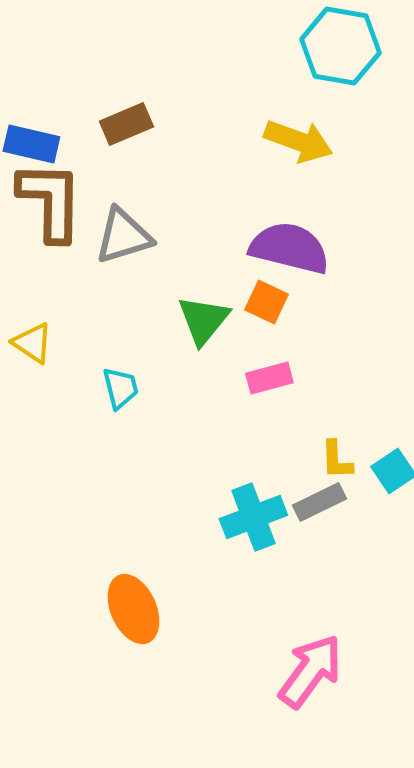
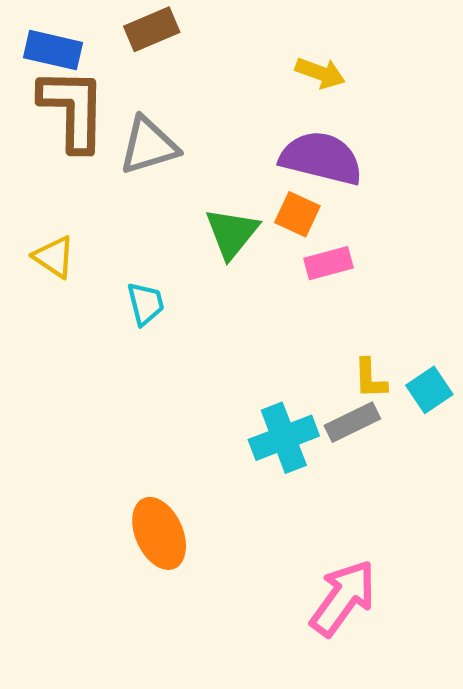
yellow arrow: (298, 141) -> (320, 73), moved, size x0.7
pink rectangle: (269, 378) -> (329, 263), moved

